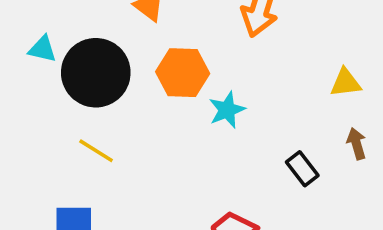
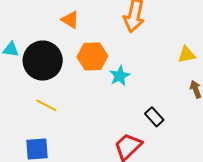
black rectangle: (302, 169) -> (154, 117), moved

